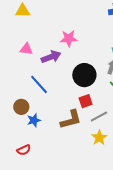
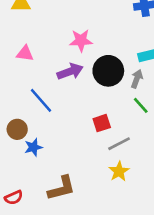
purple arrow: (51, 57) -> (70, 72), moved
black circle: (84, 75) -> (108, 71), moved
brown L-shape: (71, 120) -> (62, 188), moved
red semicircle: (24, 150) -> (14, 198), moved

